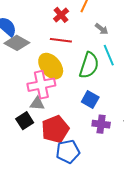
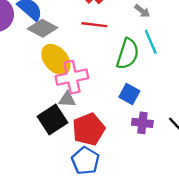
yellow ellipse: (51, 66) -> (56, 59), moved
black square: (25, 121) -> (53, 120), size x1.4
blue pentagon: (68, 151) -> (85, 161), moved, turned -30

